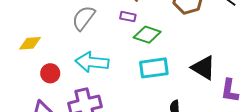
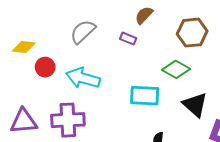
green diamond: (147, 35) -> (176, 69), moved
red circle: (50, 73) -> (45, 67), moved

